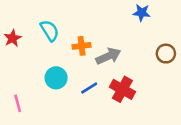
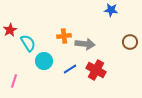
cyan semicircle: (50, 31) -> (28, 43), moved
gray arrow: (108, 56) -> (85, 44), turned 30
pink line: (18, 103) -> (14, 81), turned 32

